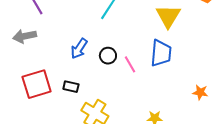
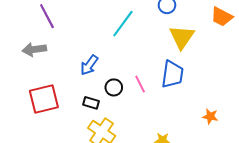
black circle: (108, 56) -> (114, 87), moved
black rectangle: (71, 87) -> (91, 103), moved

